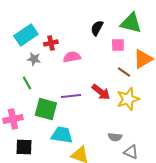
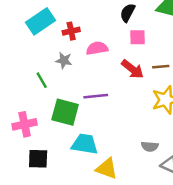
pink square: (118, 45) -> (137, 37), moved
gray star: (34, 59) -> (64, 61), moved
brown line: (124, 72) -> (161, 67), turned -40
red arrow: (101, 92) -> (133, 69), moved

